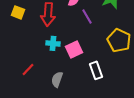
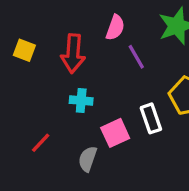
pink square: (74, 49) -> (115, 133), moved
white rectangle: (96, 70) -> (151, 118), moved

